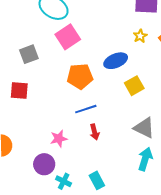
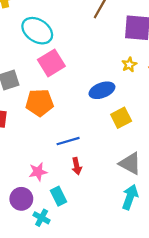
orange pentagon: (80, 76) -> (40, 103), moved
cyan rectangle: (97, 180) -> (59, 196), moved

